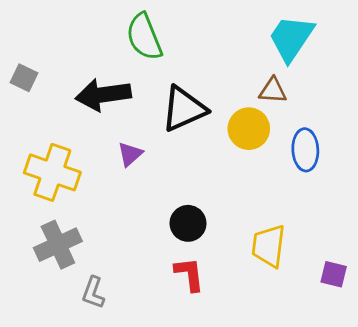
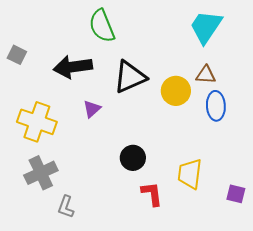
brown triangle: (273, 90) -> (206, 75), moved
red L-shape: (189, 274) -> (152, 194), moved

